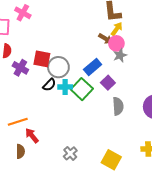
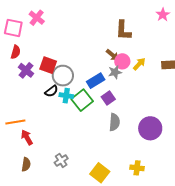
yellow arrow: (117, 29) -> (139, 64), moved
gray star: (120, 55) -> (115, 72), moved
brown semicircle: (20, 151) -> (26, 164), moved

